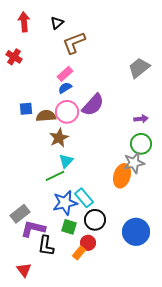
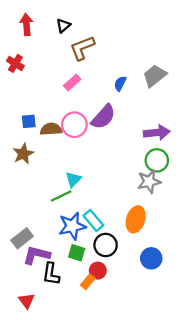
blue semicircle: (65, 88) -> (120, 84), moved, turned -32
purple arrow: (141, 119) -> (157, 133), size x1.6
brown star: (59, 138) -> (23, 154), moved
orange ellipse: (122, 176) -> (136, 219), moved
blue circle: (136, 232) -> (151, 258), size x0.7

